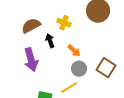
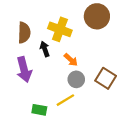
yellow cross: (64, 23) -> (60, 29), size x1.5
brown semicircle: (31, 26) -> (24, 33), turned 120

